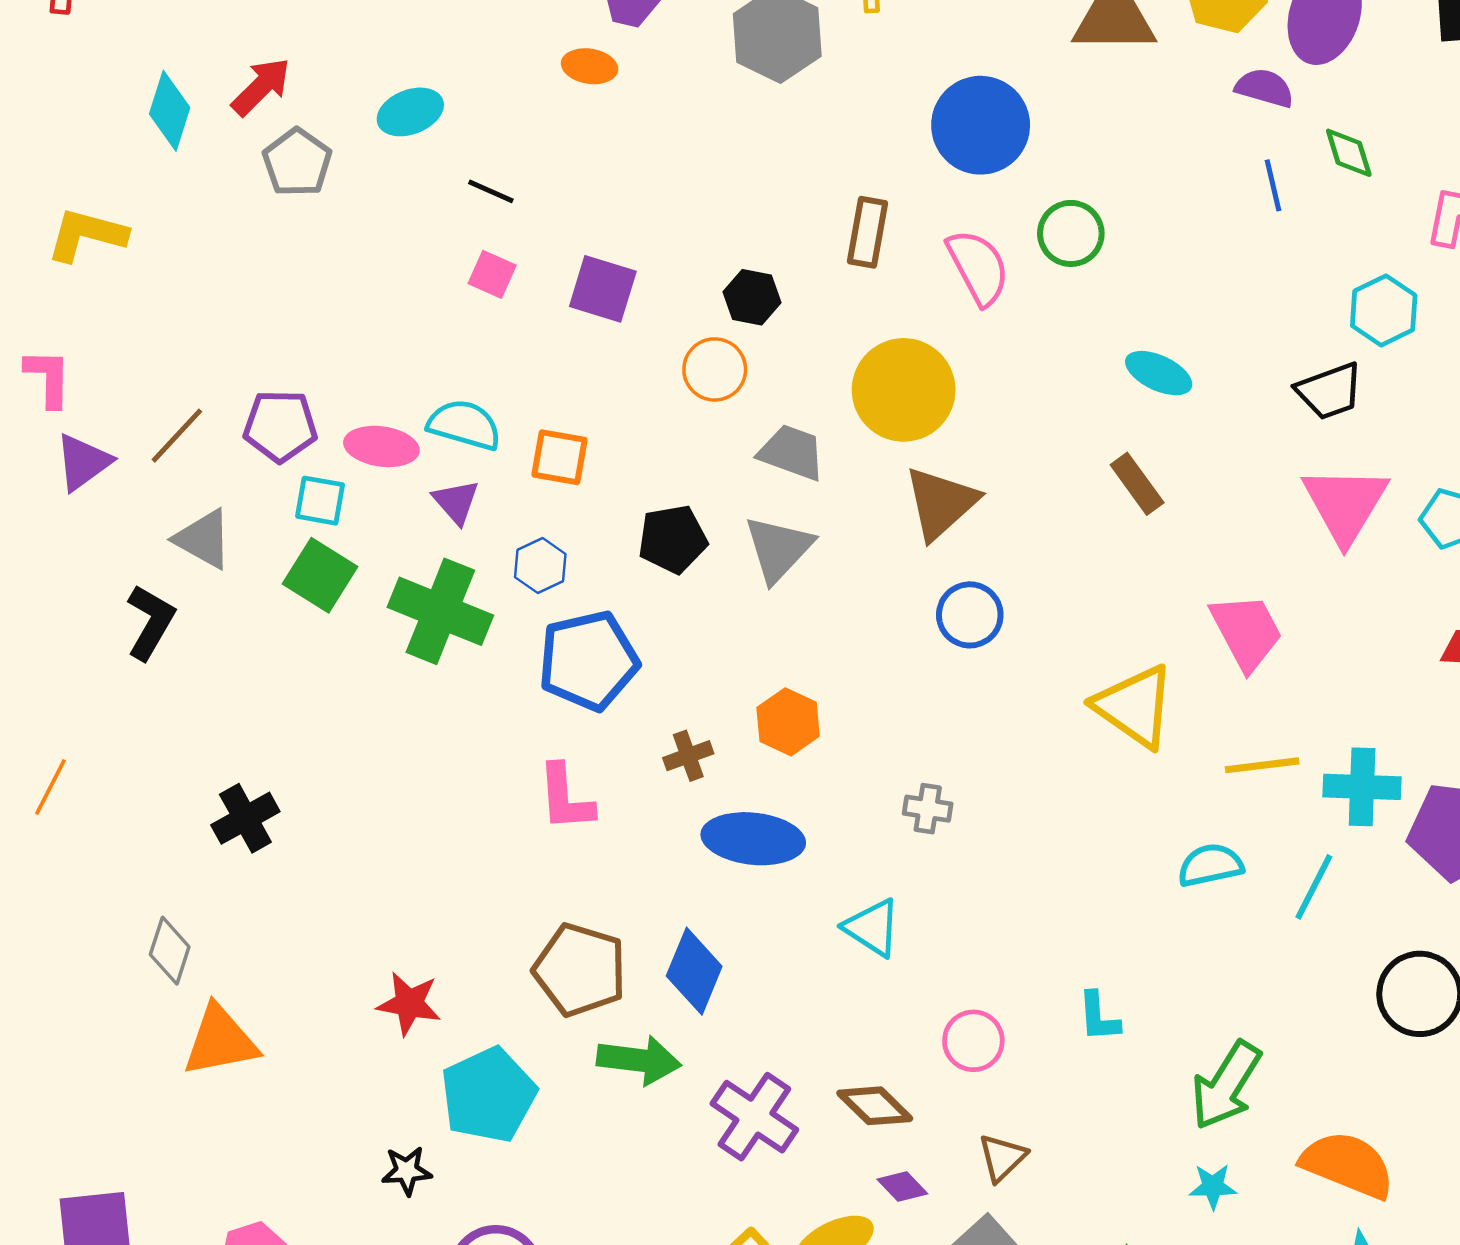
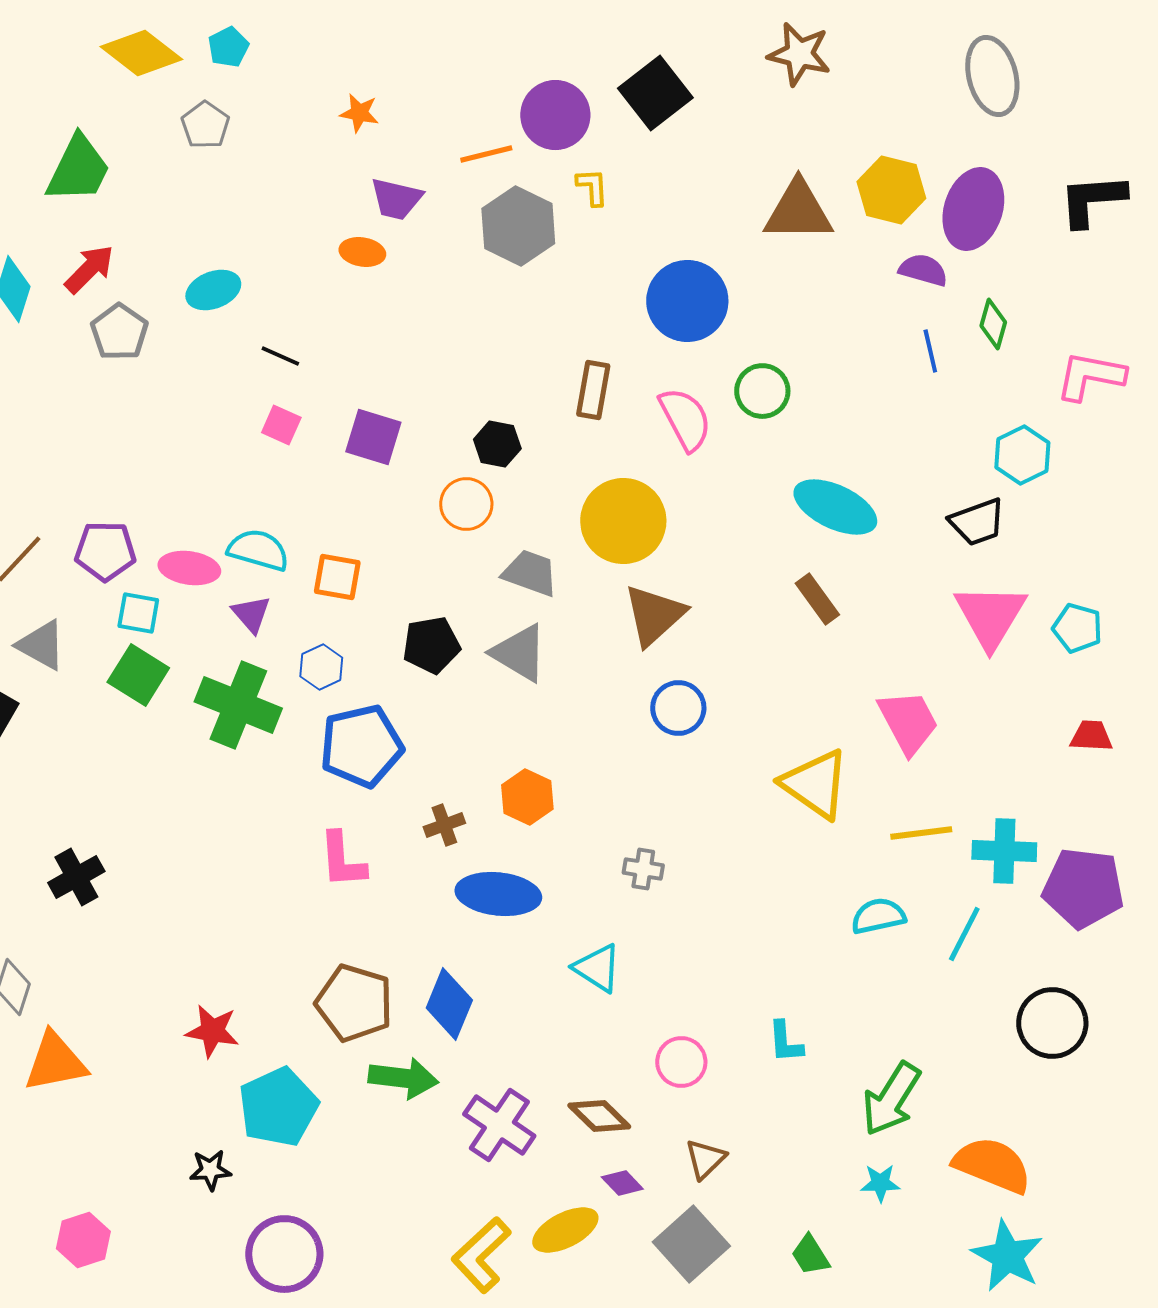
green diamond: (1349, 153) -> (993, 324), turned 33
cyan ellipse: (1159, 373) -> (835, 507), size x1.5
gray triangle: (778, 549) -> (519, 653), turned -42

